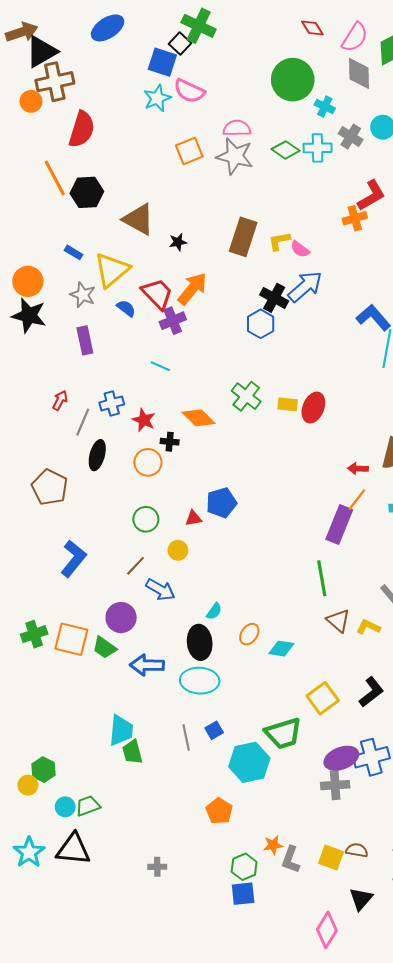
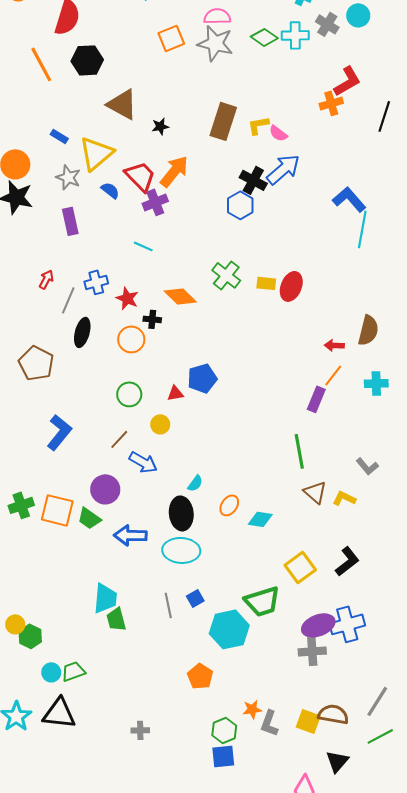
black hexagon: (87, 192) -> (87, 60), moved
purple rectangle: (339, 524) -> (316, 399), size x0.7
yellow circle: (28, 785) -> (15, 624), moved
brown semicircle: (357, 850) -> (333, 714), size x1.4

